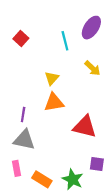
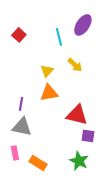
yellow arrow: (92, 68) -> (75, 65), moved
purple square: (97, 164) -> (88, 136), moved
green star: (73, 179) -> (79, 161), moved

